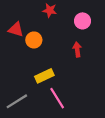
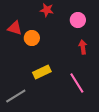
red arrow: (77, 49) -> (83, 47), moved
pink line: (57, 98) -> (77, 83), moved

